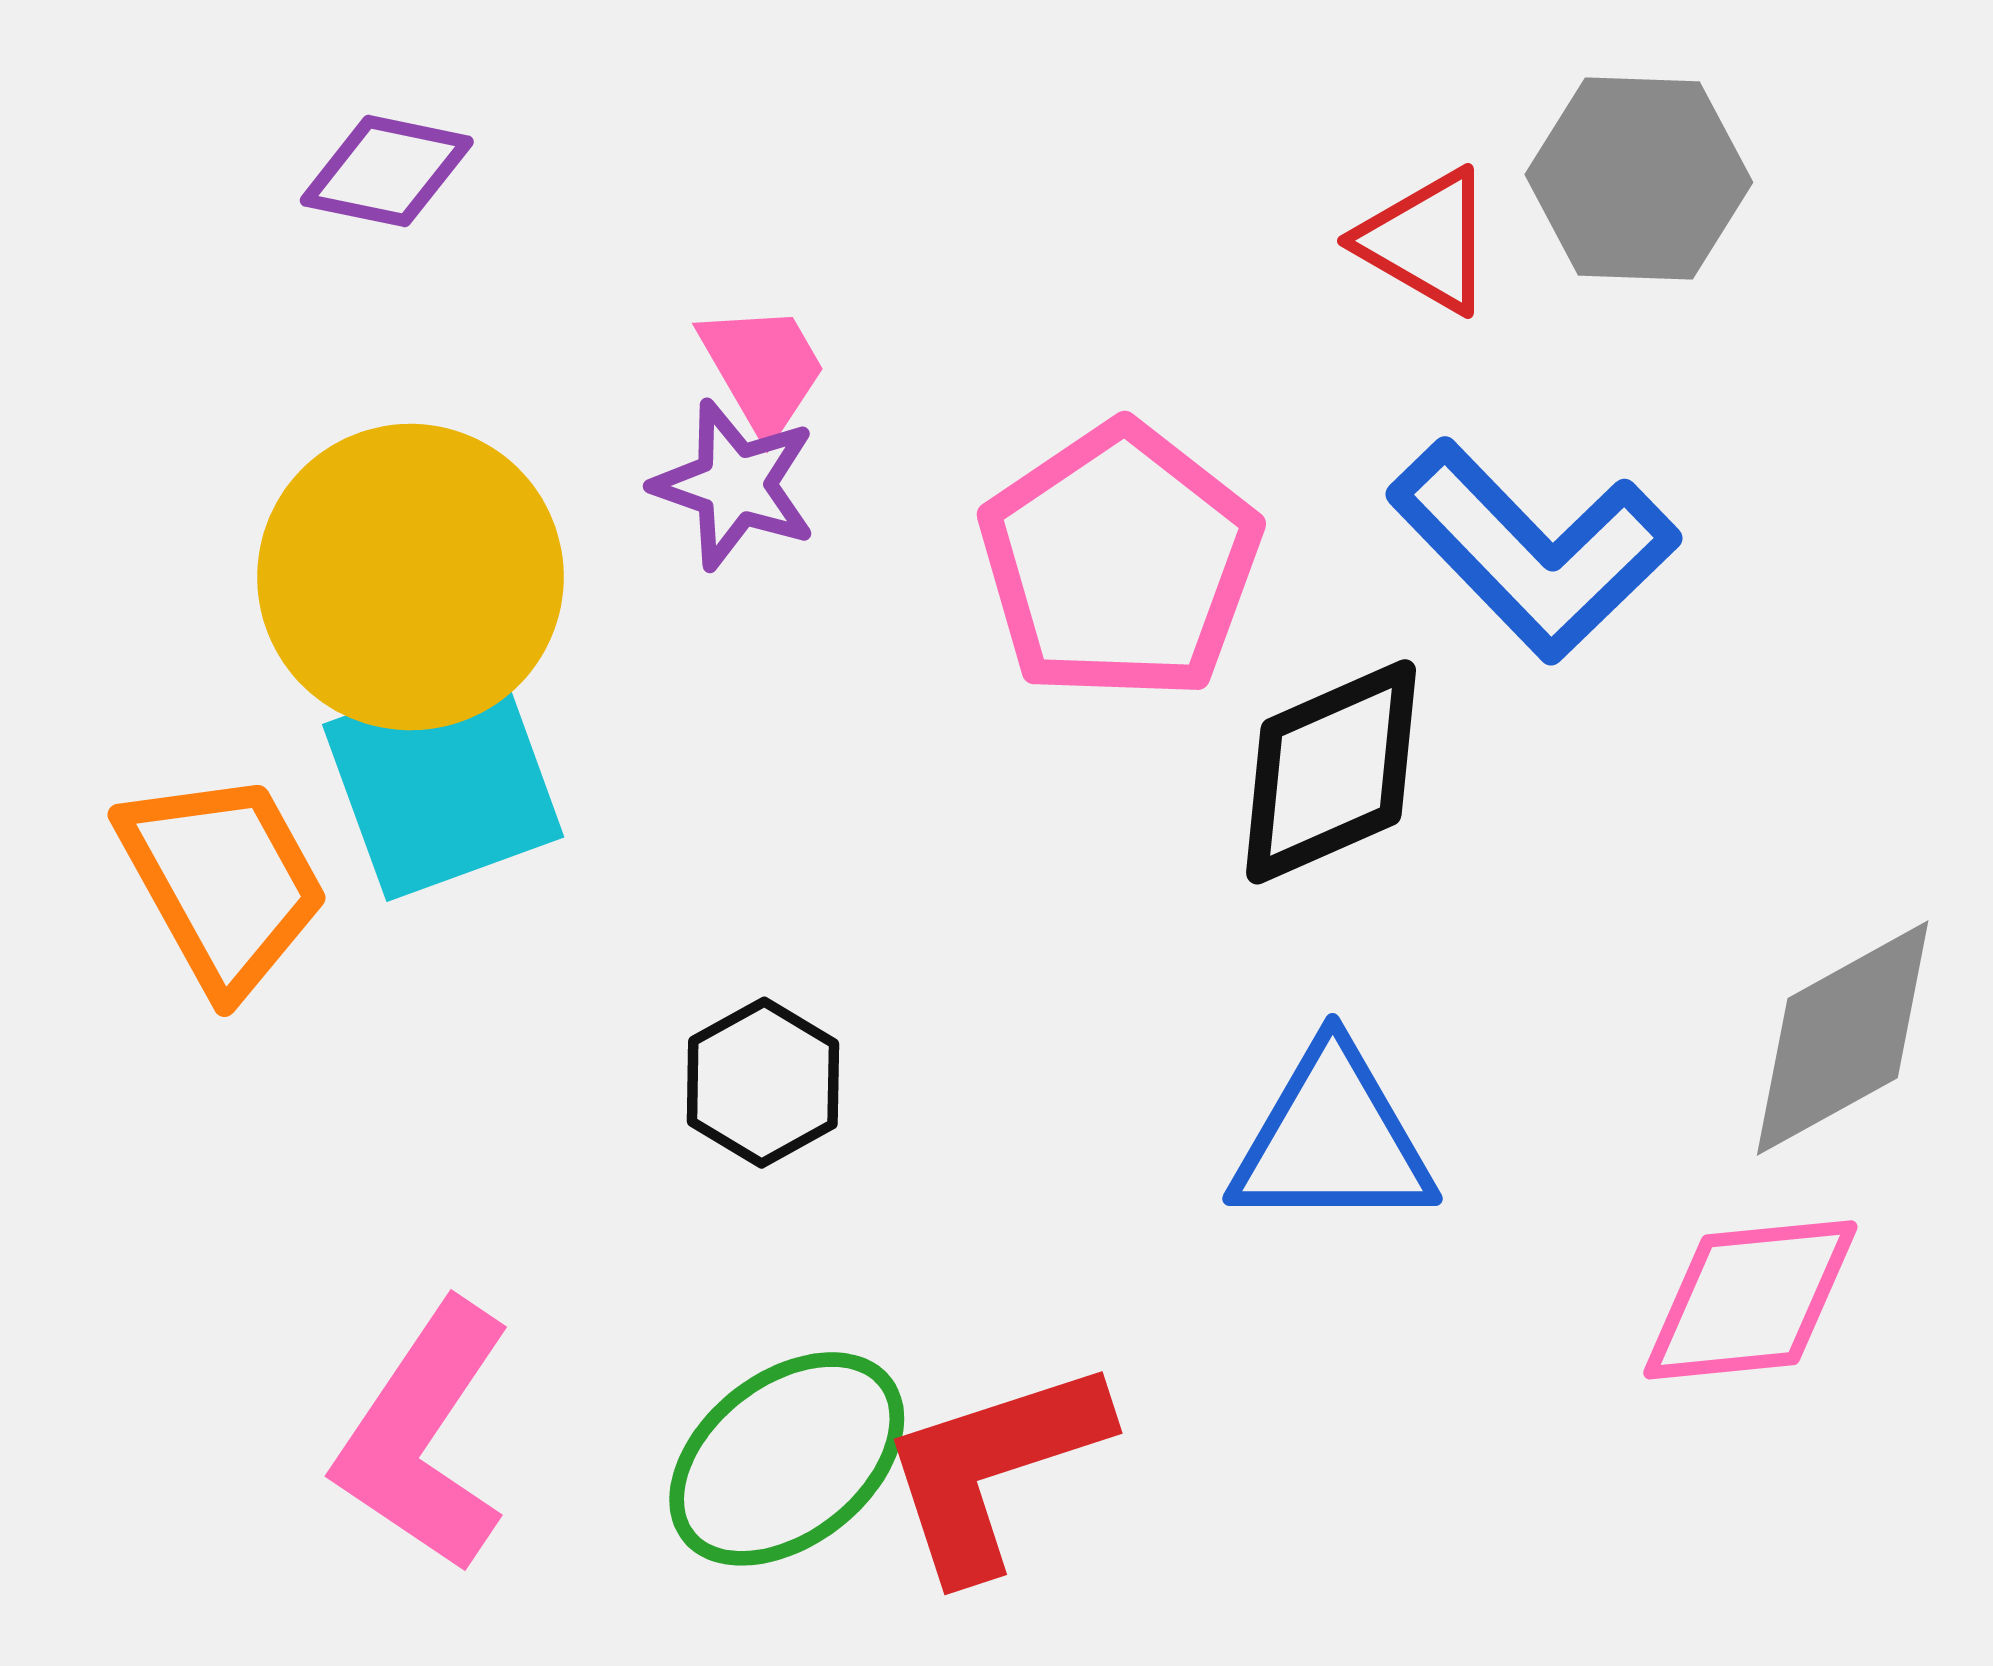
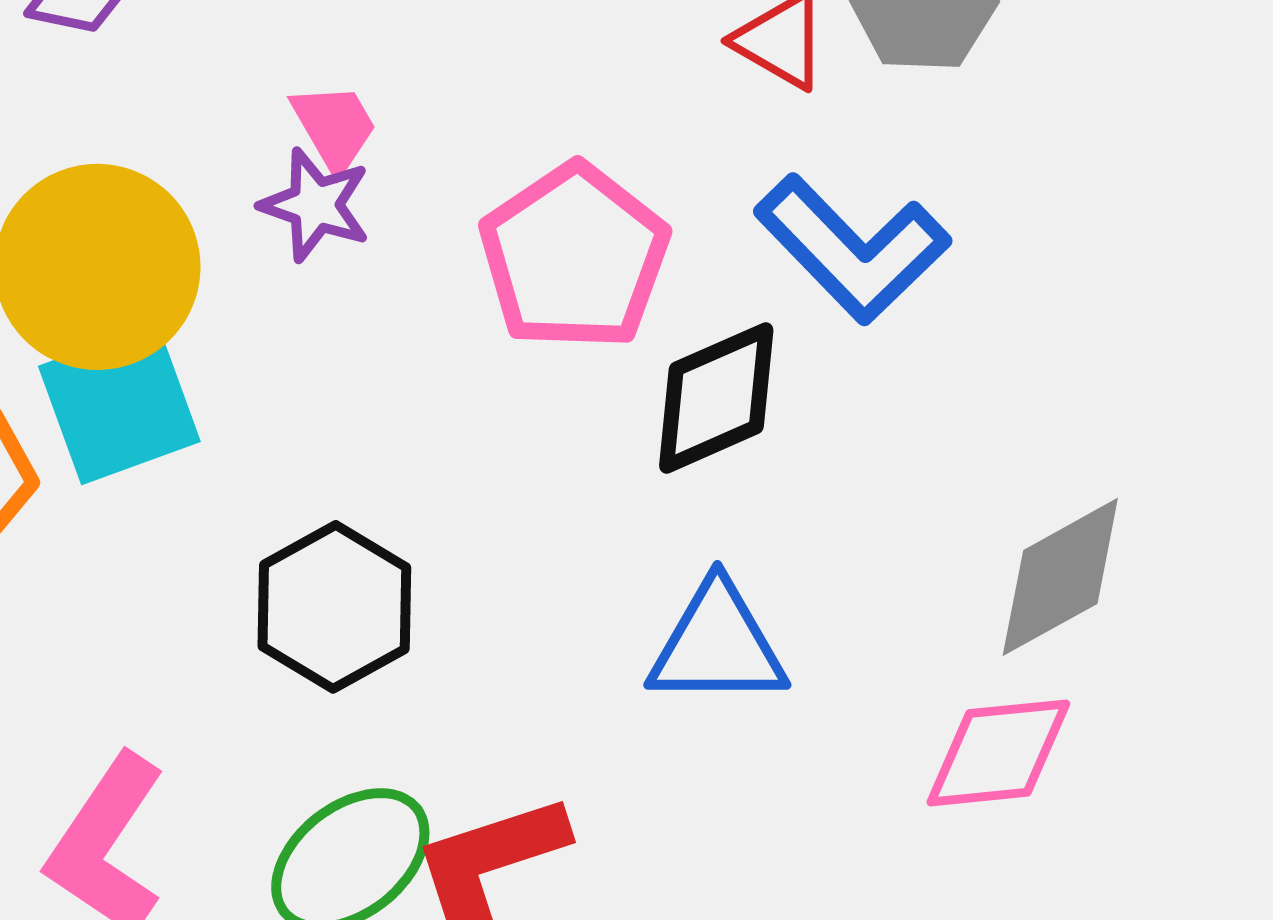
black hexagon: (763, 1083) -> (334, 607), size x1.5

